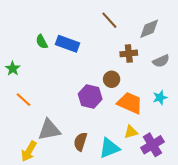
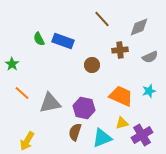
brown circle: (112, 79) -> (92, 65), moved
purple hexagon: (90, 96) -> (84, 108), moved
gray triangle: (49, 130) -> (50, 103), moved

